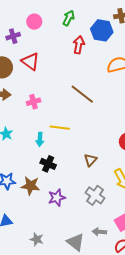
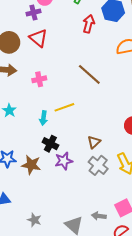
purple cross: (13, 36) -> (33, 13), moved
yellow line: (60, 128) -> (64, 107), turned -30
gray cross: (95, 195) -> (98, 165), moved
purple star: (57, 198) -> (64, 161), moved

